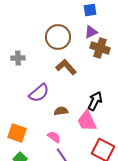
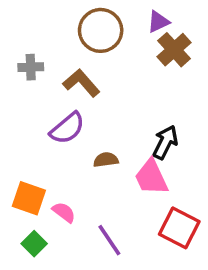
brown cross: (100, 48) -> (174, 50), turned 30
brown L-shape: (66, 67) -> (81, 83), moved
pink semicircle: (54, 137) -> (64, 212), moved

